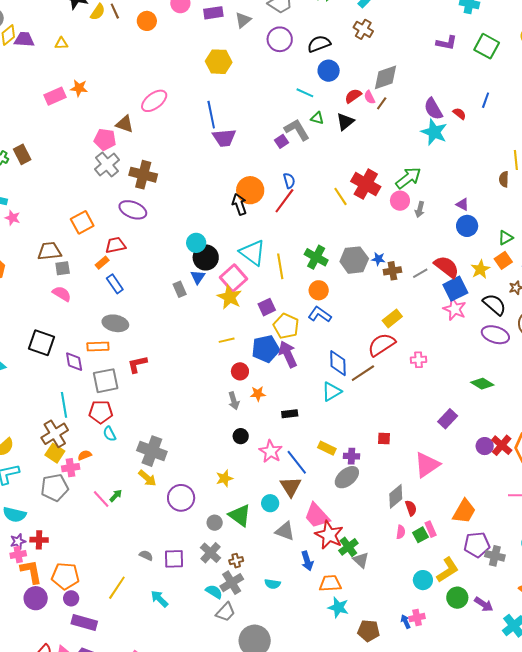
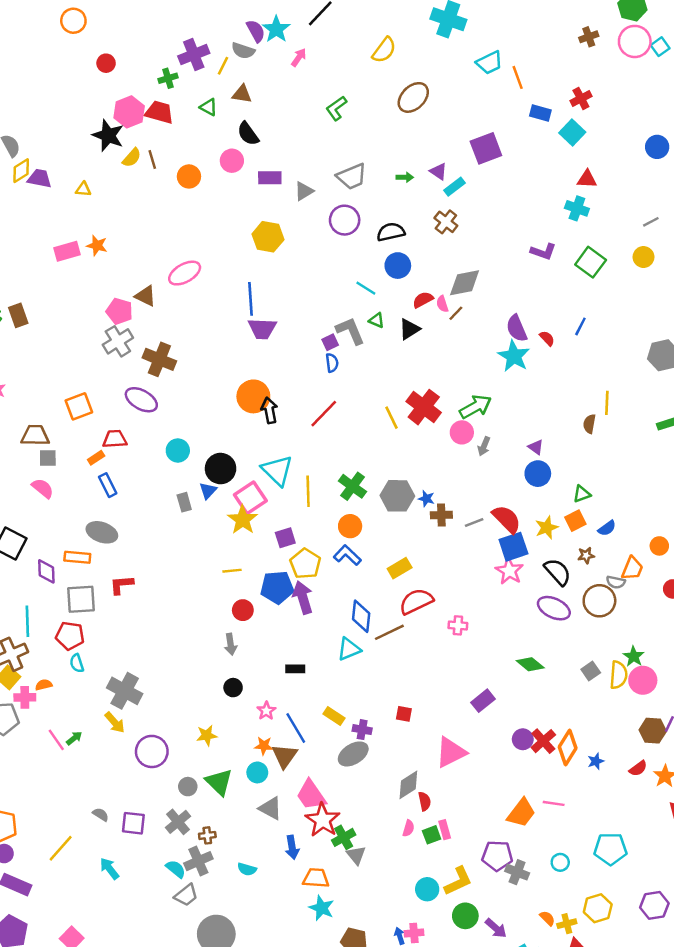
blue semicircle: (289, 181) -> (332, 363), moved
orange circle: (250, 190) -> (253, 396), moved
cyan circle: (196, 243) -> (178, 450), moved
yellow rectangle: (392, 319) -> (400, 568), moved
orange star: (258, 394) -> (264, 746), moved
pink star: (271, 451) -> (266, 711), size x0.7
orange trapezoid: (464, 511) -> (521, 813), moved

